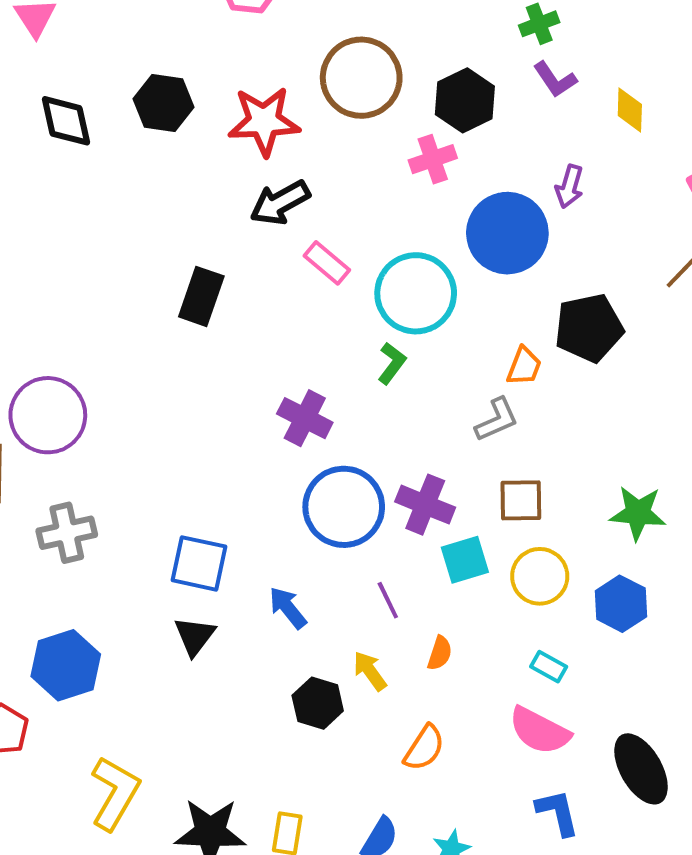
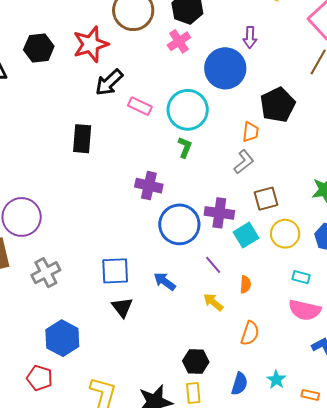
black hexagon: (318, 703) -> (196, 361), moved

